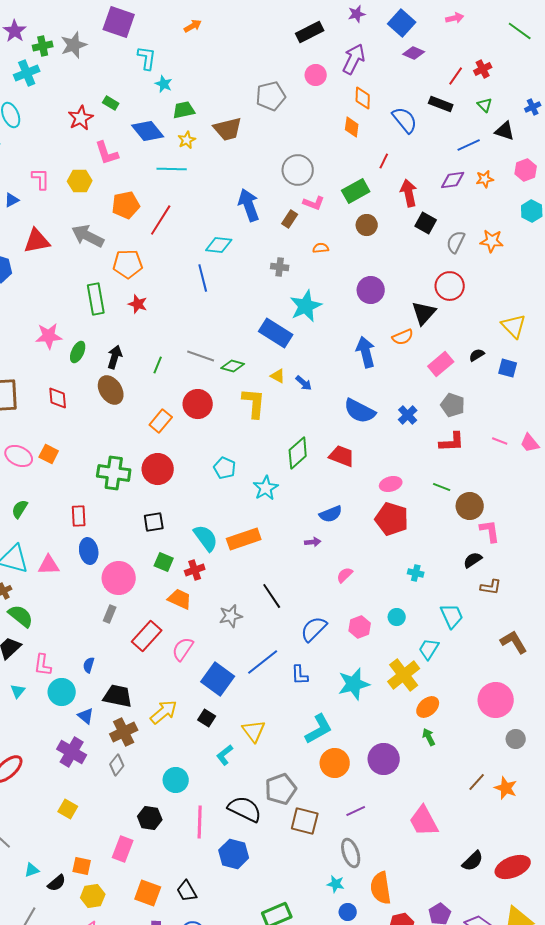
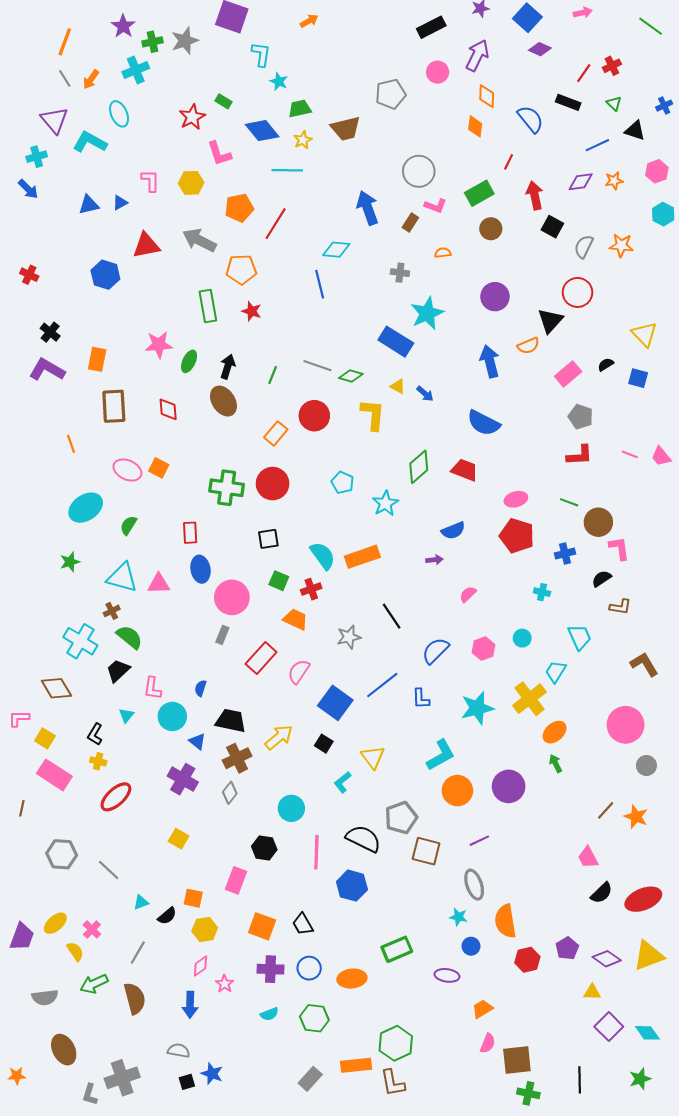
blue cross: (408, 415) -> (565, 554), moved, turned 30
pink trapezoid: (424, 821) -> (588, 857), moved, size x0.7

